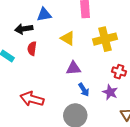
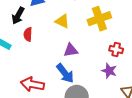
black arrow: (24, 29) -> (18, 16), turned -48
blue arrow: (84, 90) -> (65, 73), moved, size x1.5

